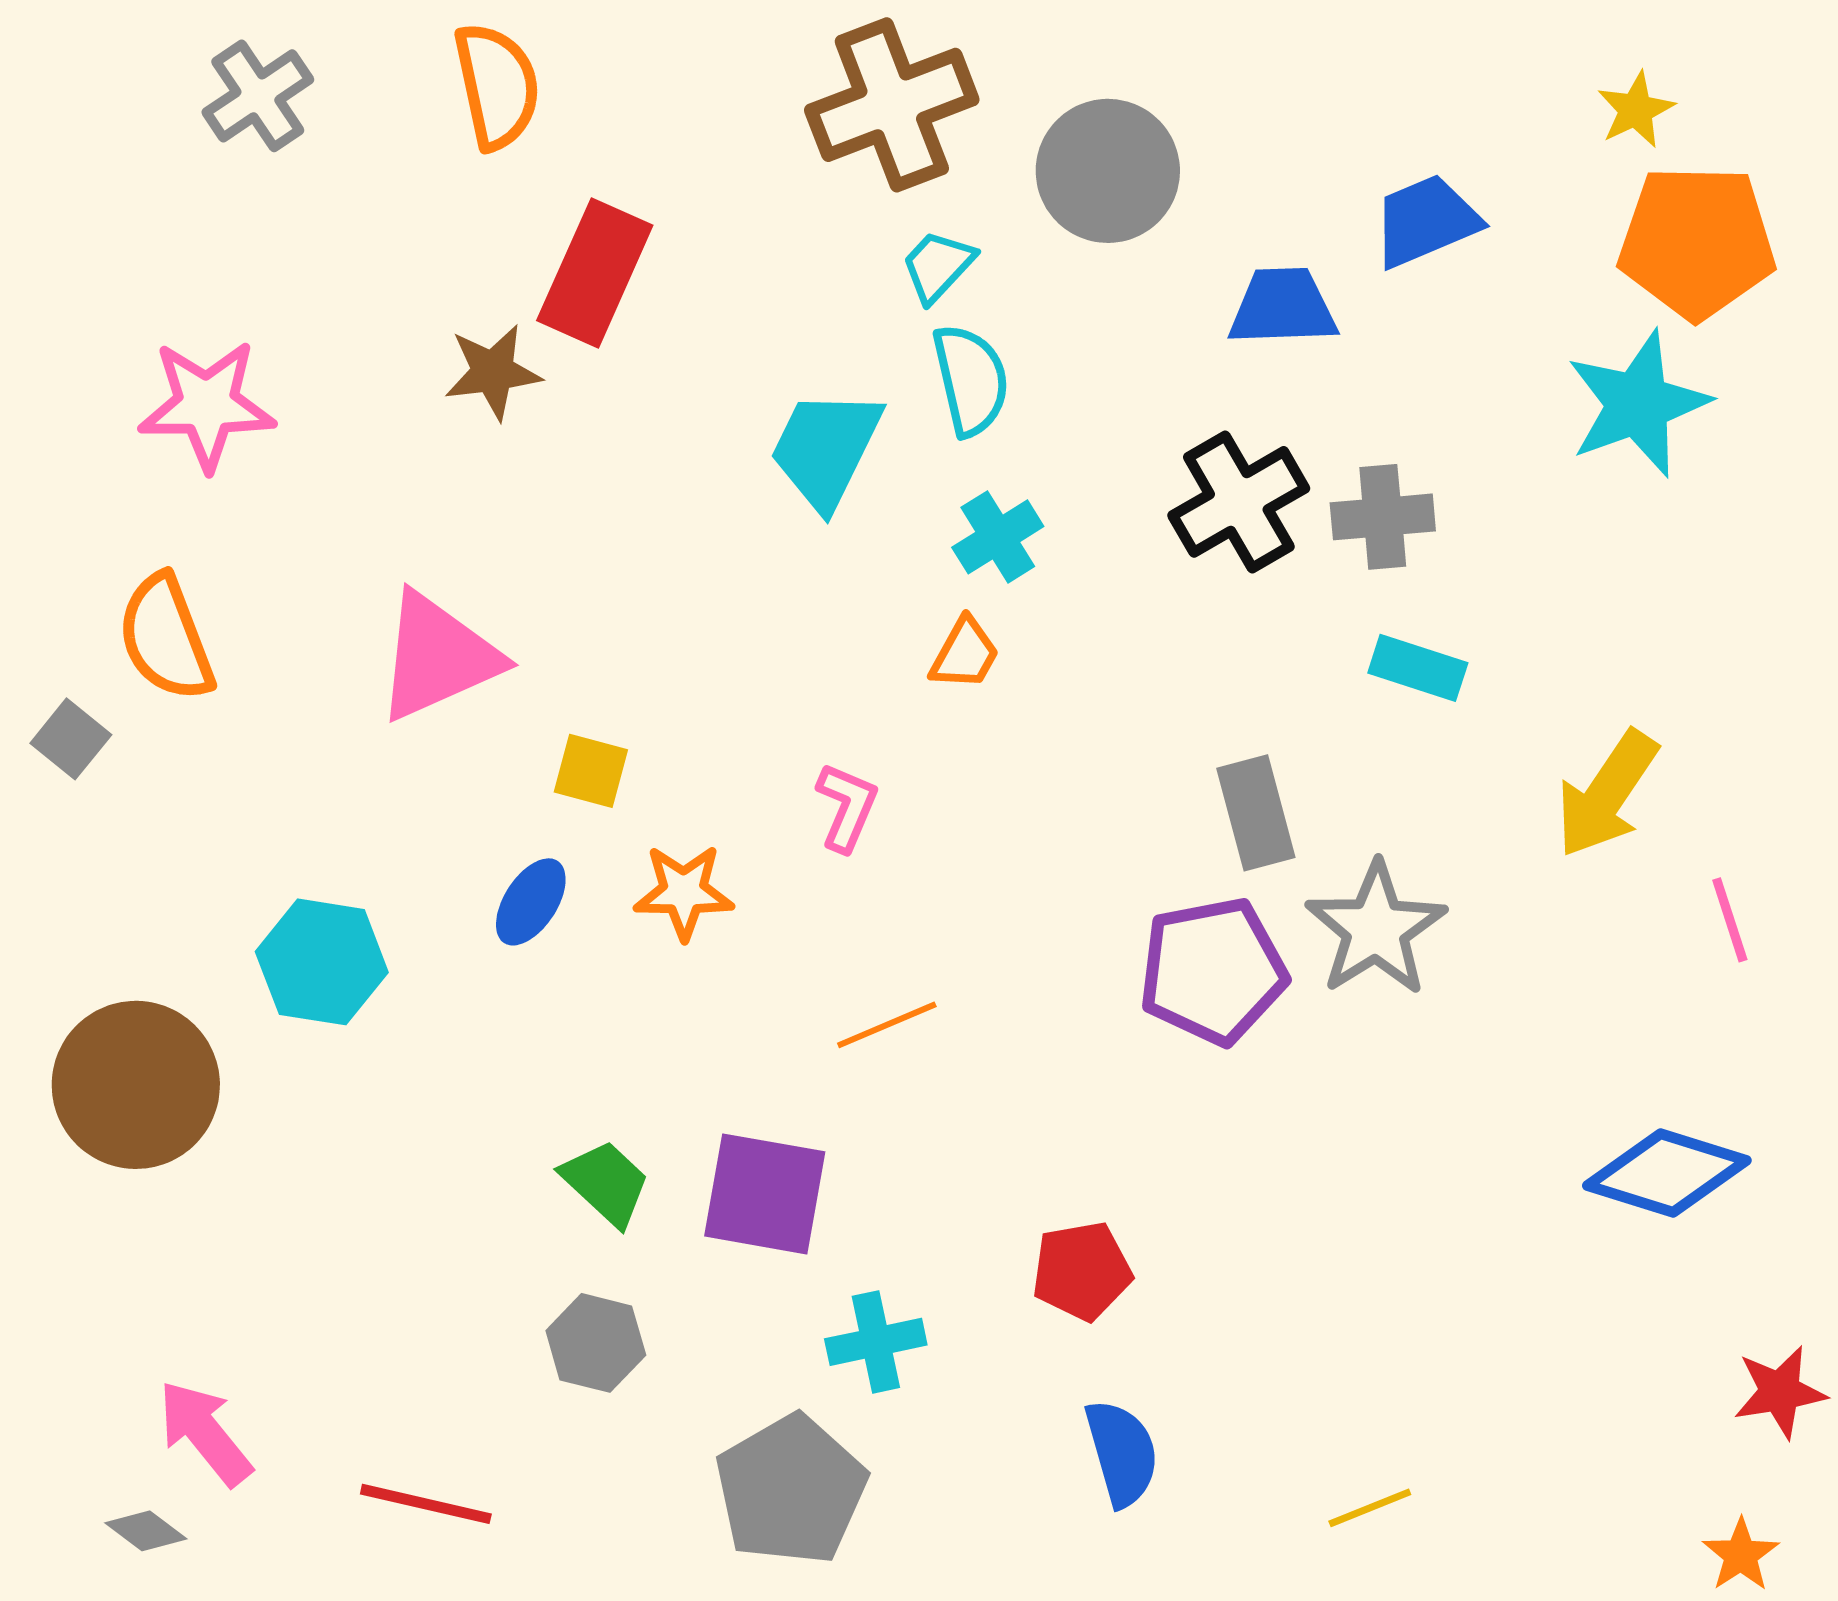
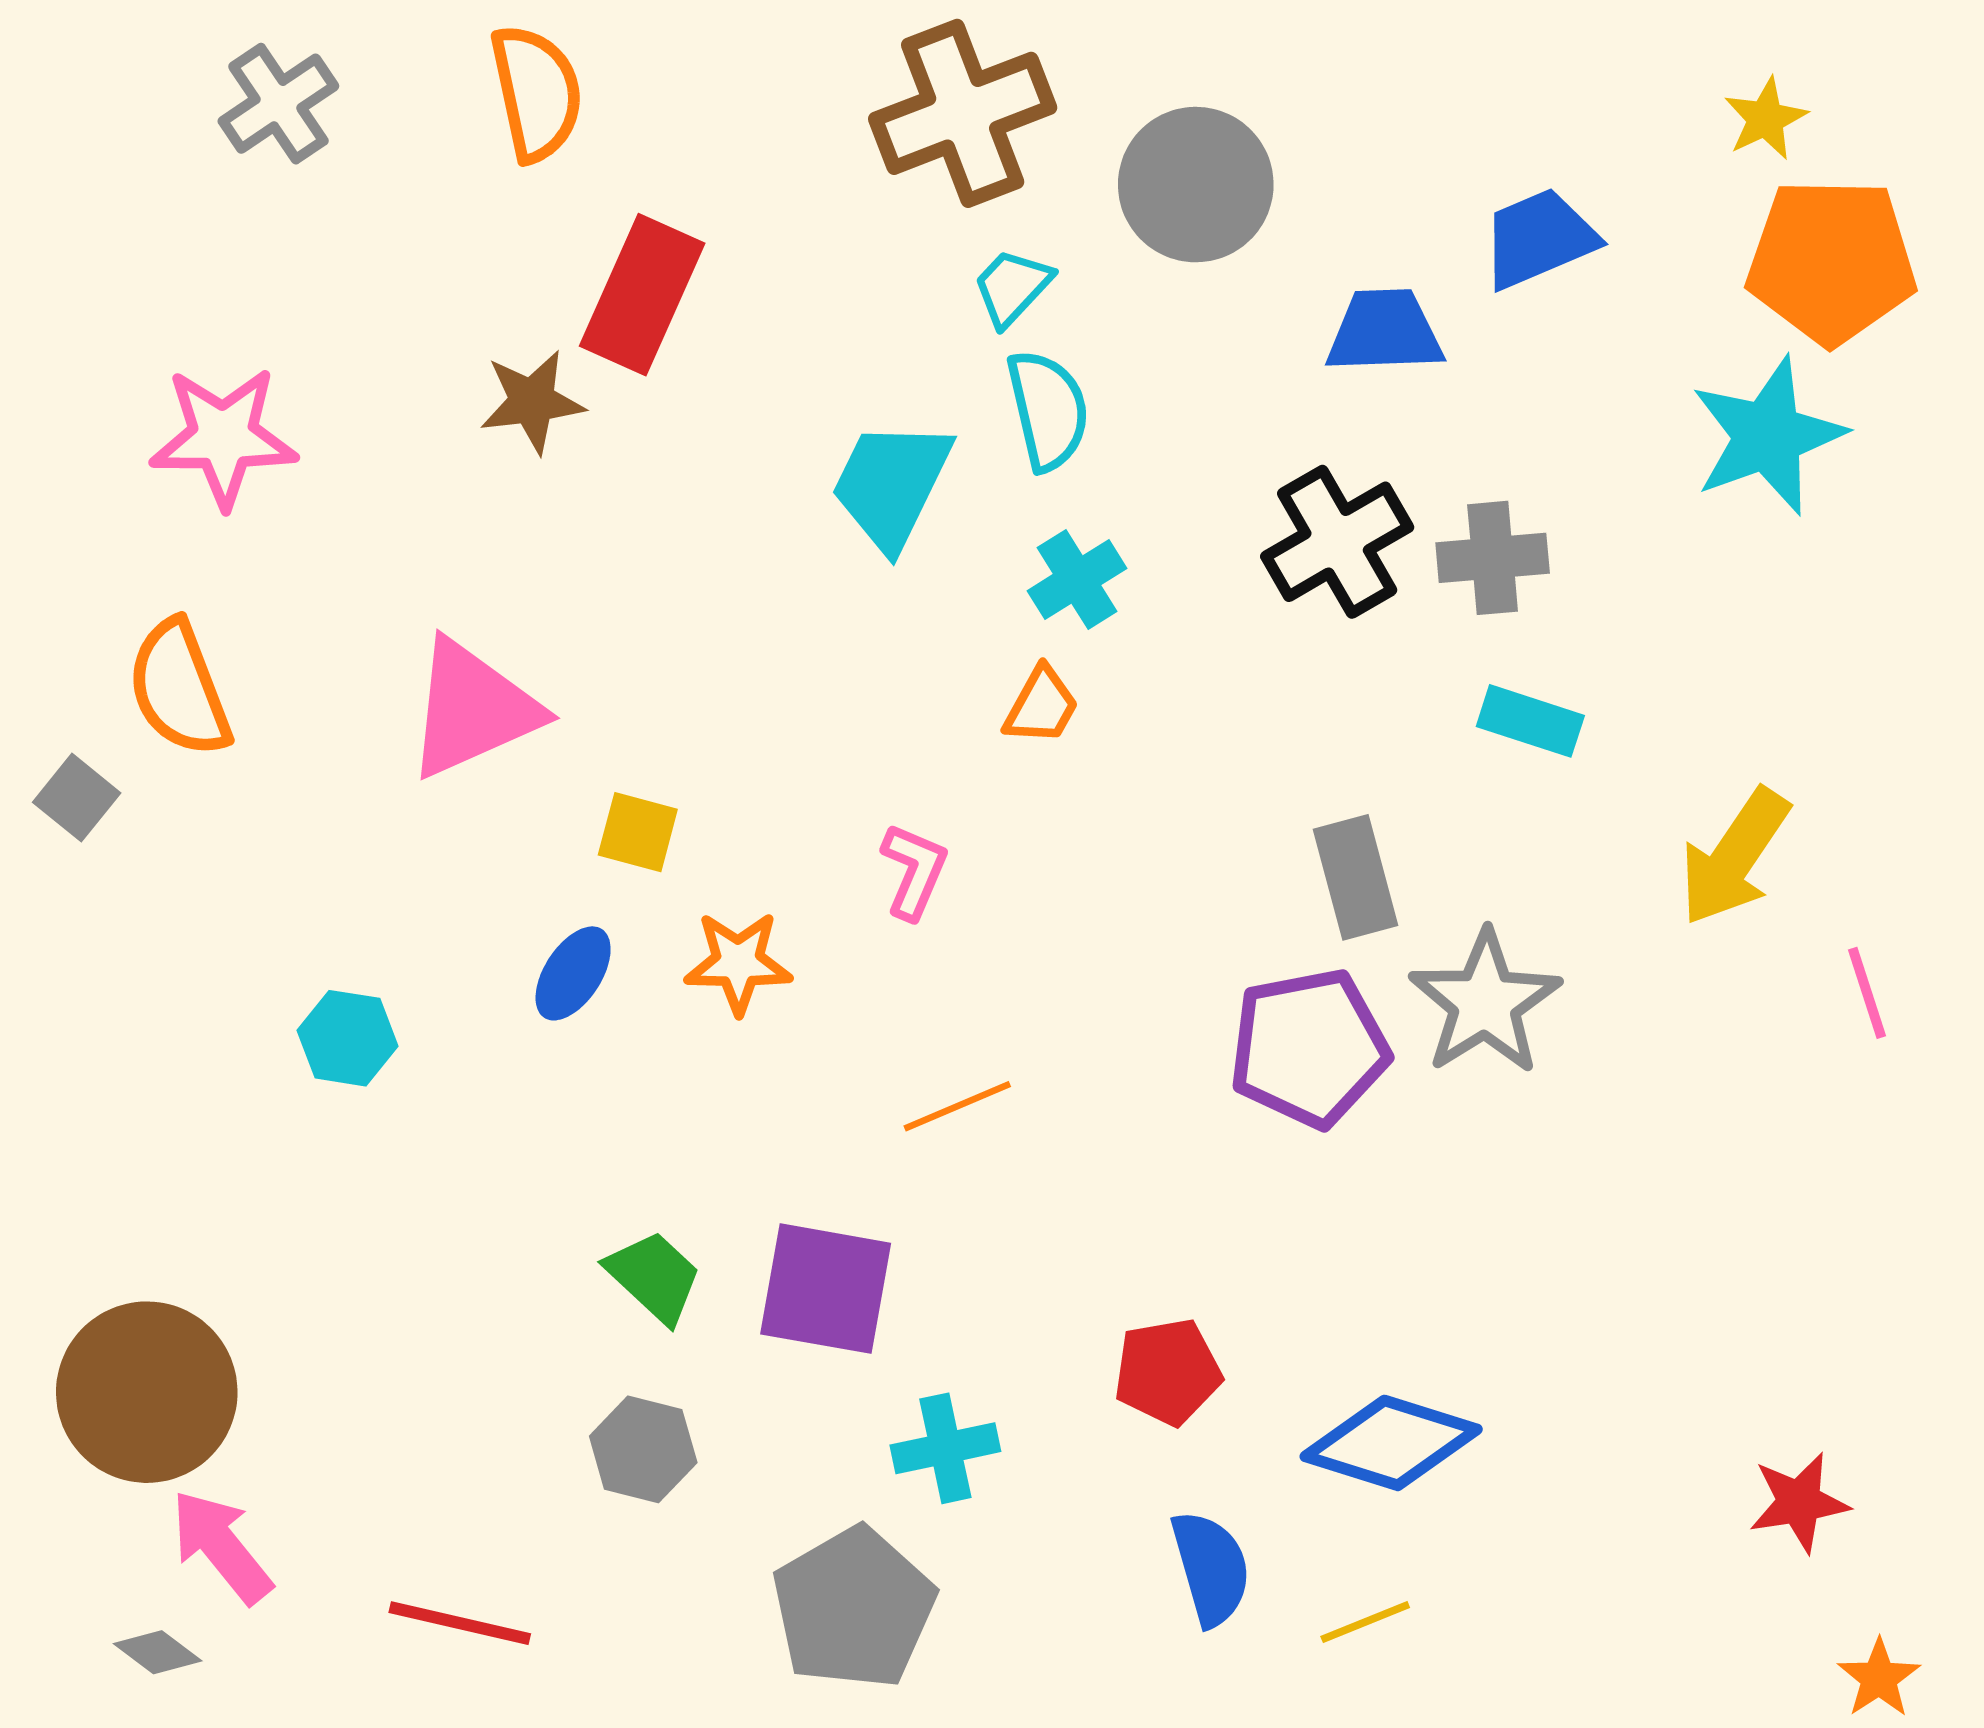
cyan hexagon: (322, 962) -> (348, 1038), size x0.7
brown circle: (136, 1085) -> (147, 1392), moved
blue diamond: (1667, 1173) -> (1391, 1443), moved
red star: (1780, 1392) -> (1799, 1502), moved
yellow line: (1370, 1508) -> (1365, 1622), moved

